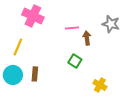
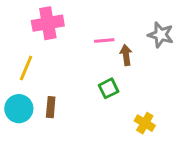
pink cross: (33, 16) -> (48, 23), turned -35
green square: (75, 61) -> (109, 88), turned 32

